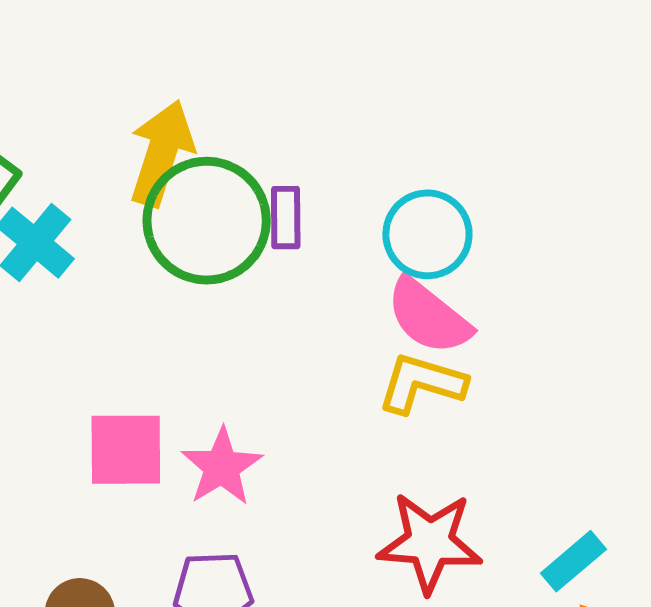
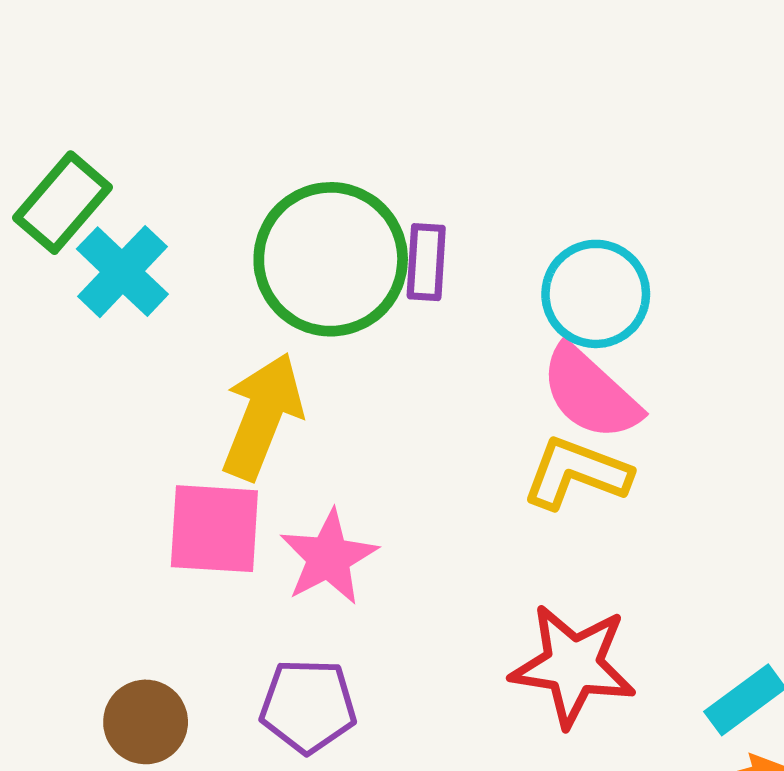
yellow arrow: (161, 153) -> (262, 416), moved

